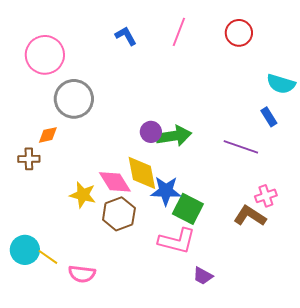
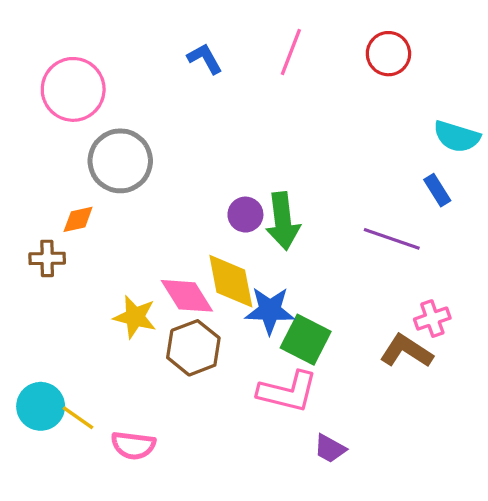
green arrow: (174, 136) -> (283, 221), turned 92

